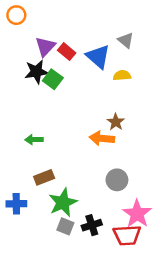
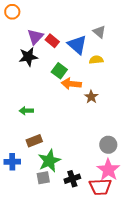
green square: (53, 79) -> (59, 71), moved
orange arrow: (102, 138) -> (71, 84), moved
gray circle: (117, 180) -> (108, 145), moved
gray square: (65, 226) -> (43, 178), moved, turned -32

